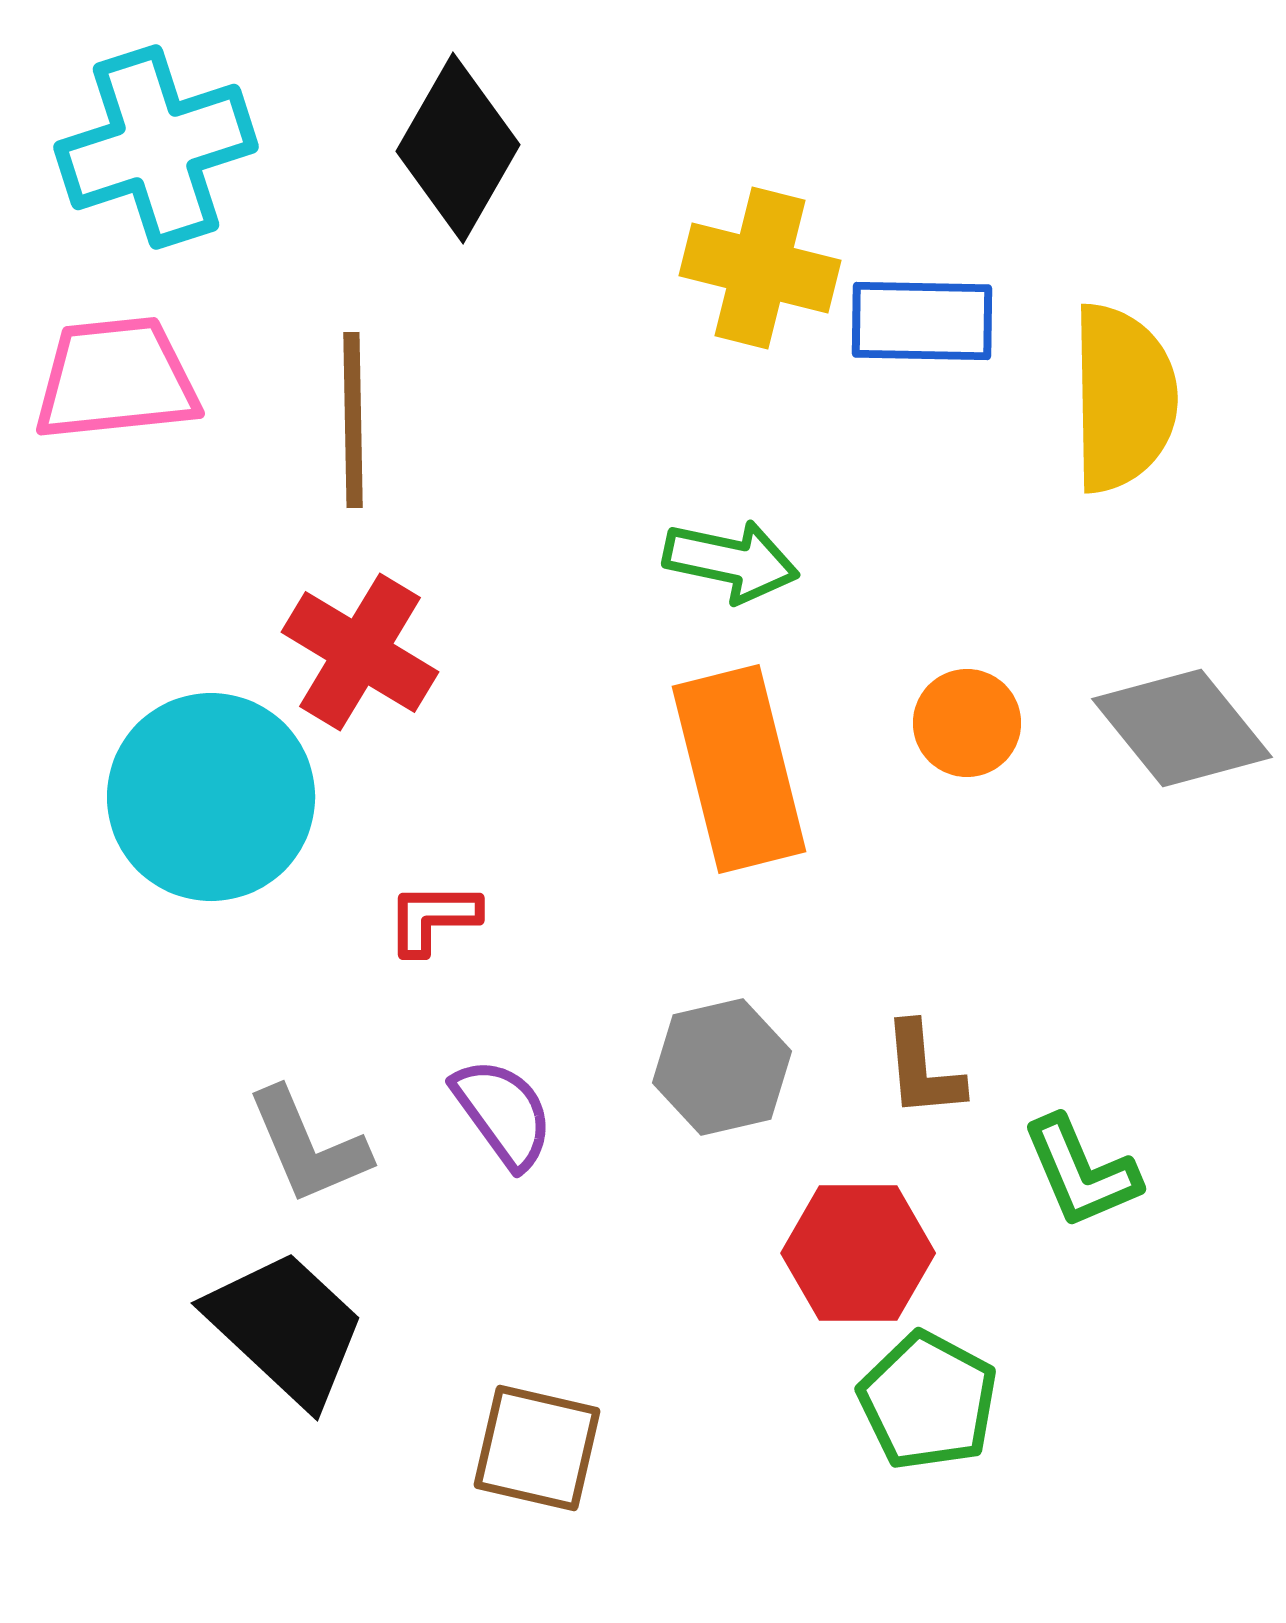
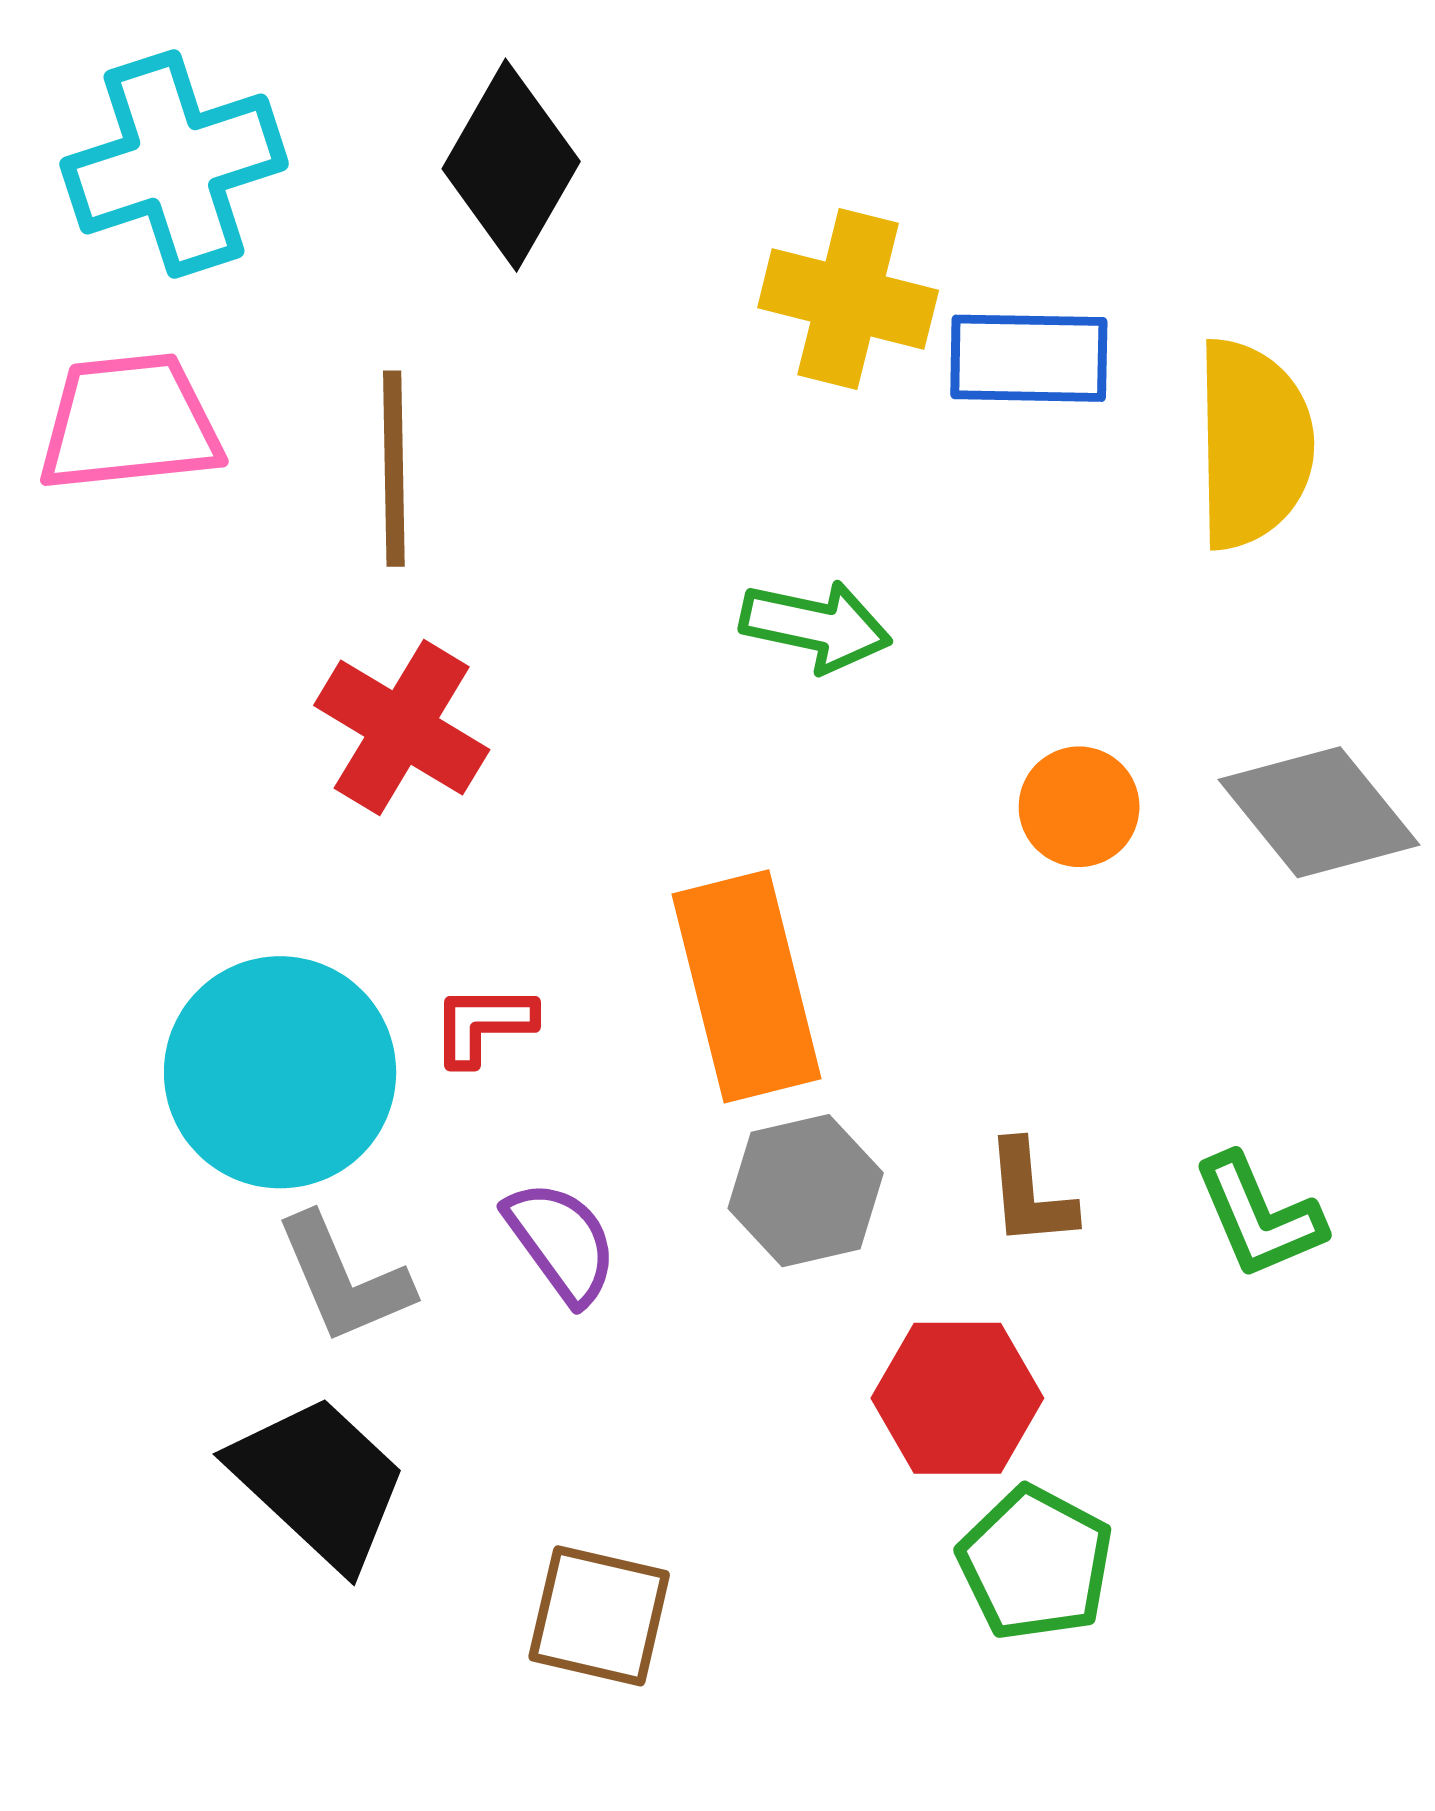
orange rectangle: (739, 769) -> (747, 986), moved
cyan circle: (211, 797) -> (280, 1072), moved
green L-shape: (1081, 1172) -> (1259, 1216), moved

